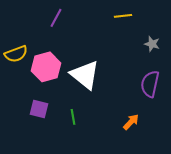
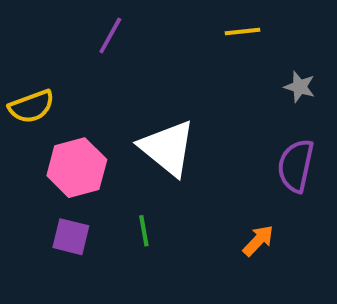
pink hexagon: (46, 67) -> (77, 168), moved
purple square: (39, 109) -> (71, 237), moved

